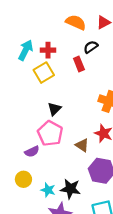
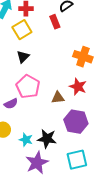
black triangle: (54, 109) -> (23, 57), moved
brown triangle: (82, 145) -> (58, 98), turned -40

